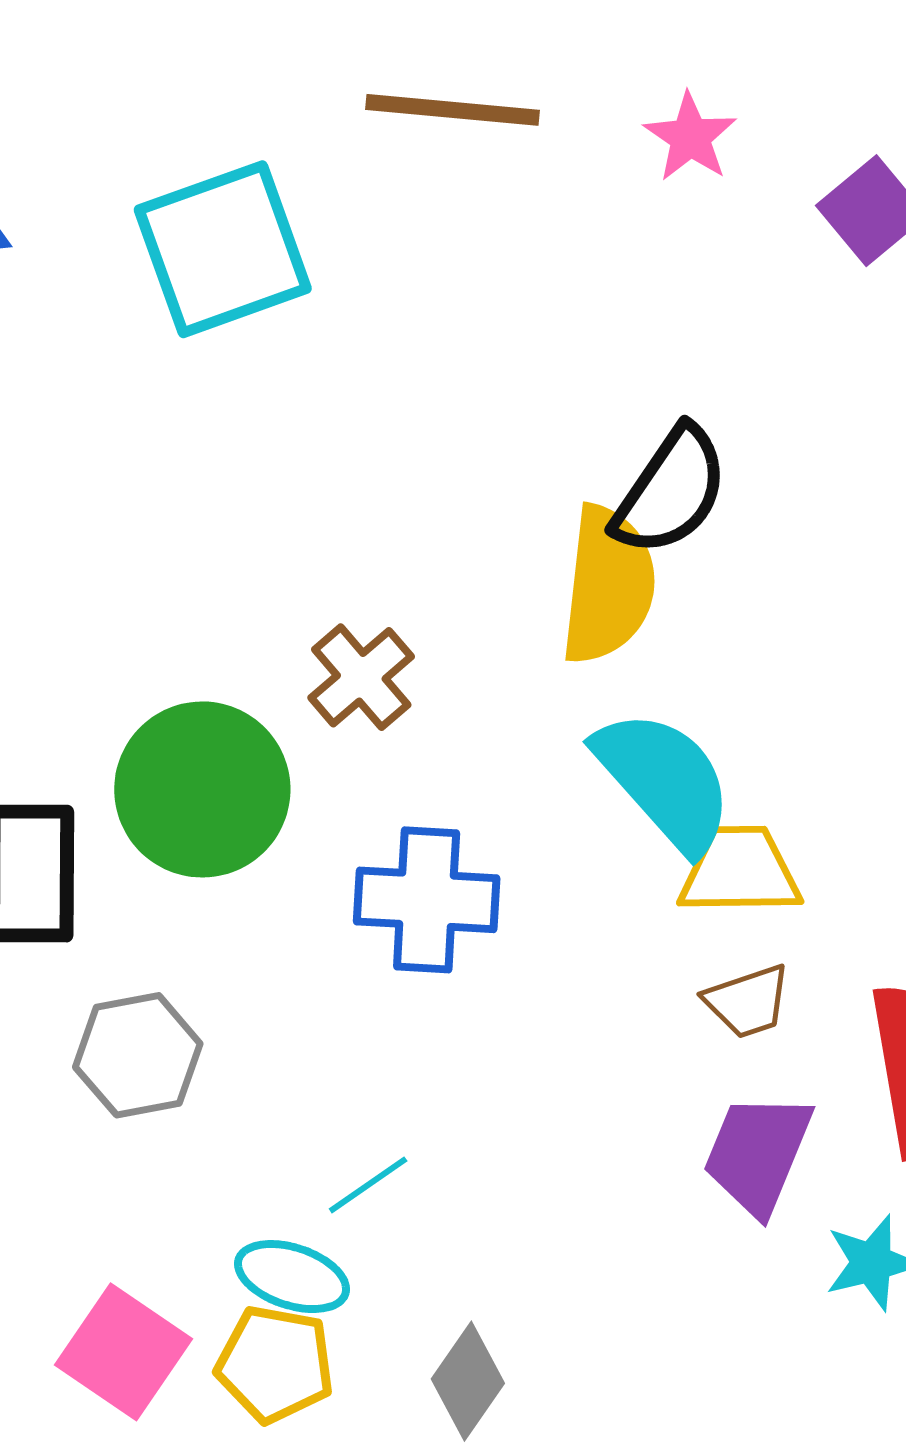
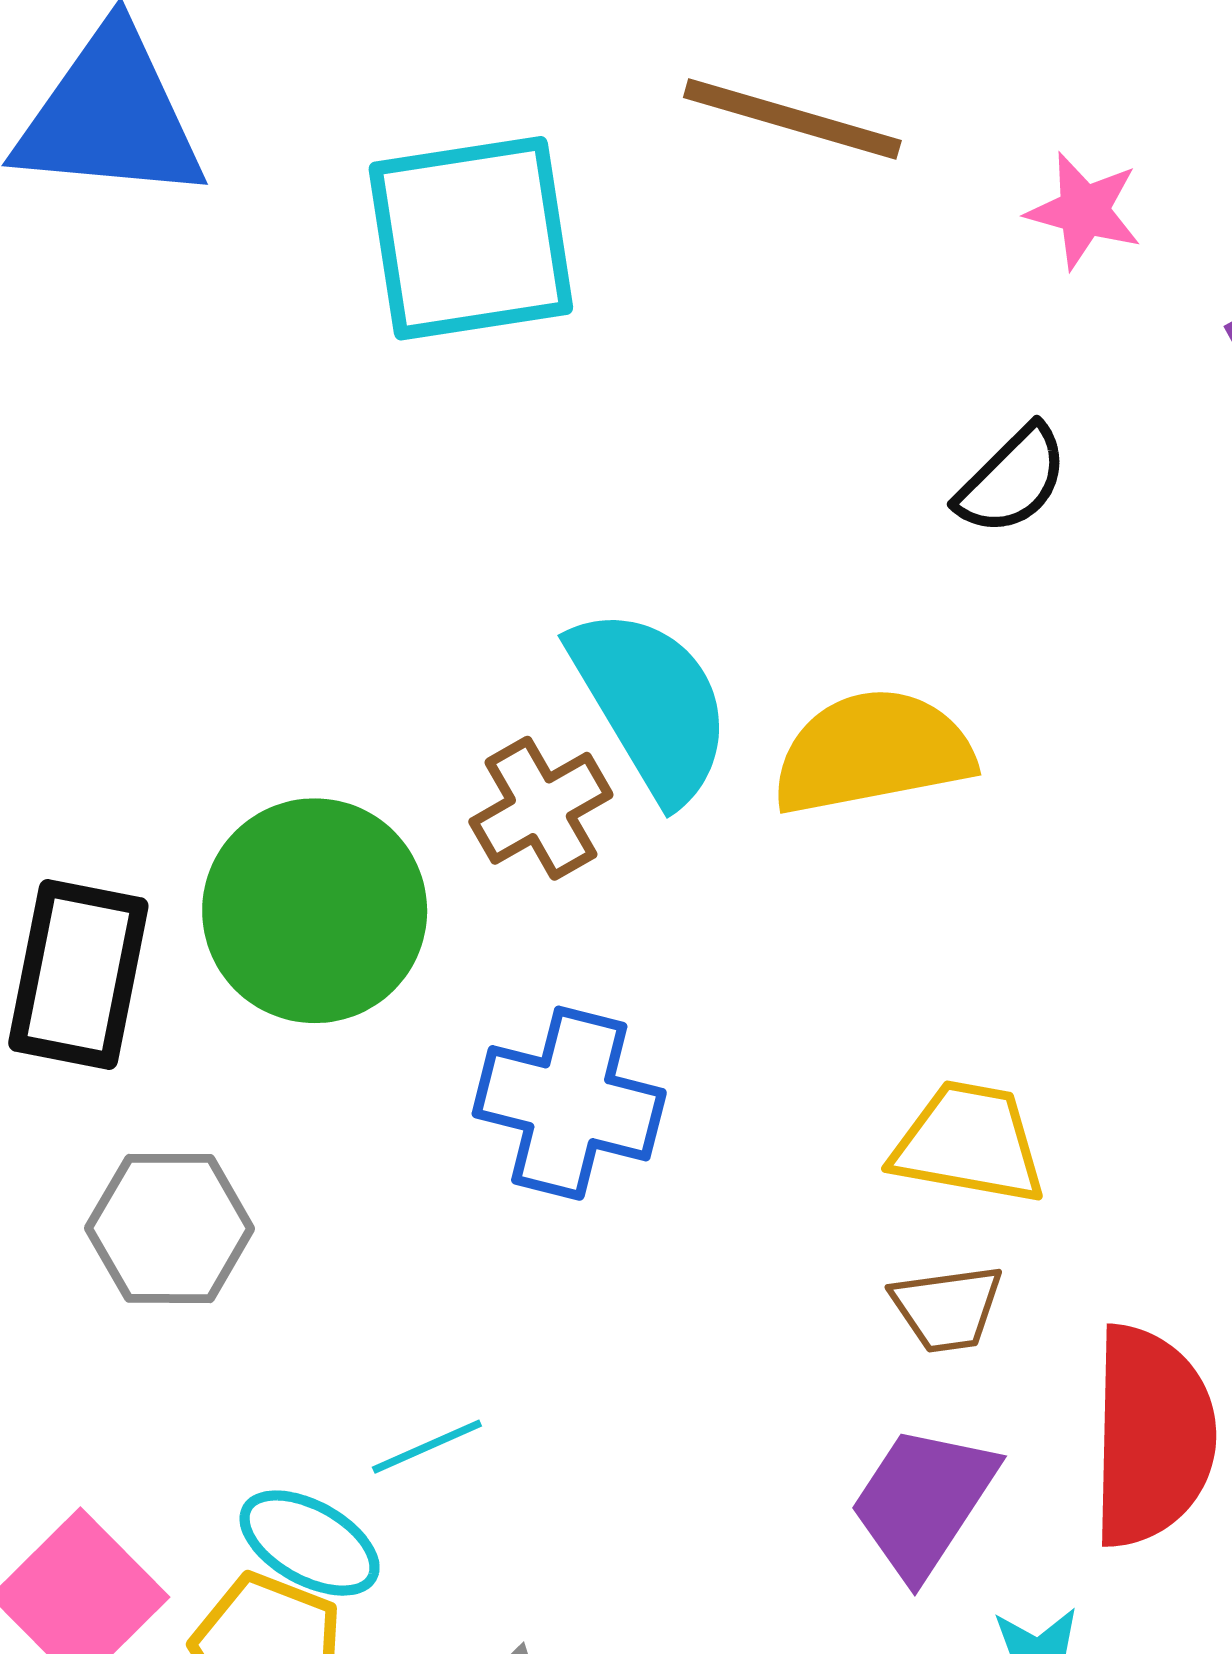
pink star: (690, 137) -> (1084, 211), turned -30
black semicircle: (671, 491) -> (1012, 480), moved, size x0.7
yellow semicircle: (608, 585) -> (873, 752), turned -118
cyan semicircle: (664, 781) -> (651, 704), moved

